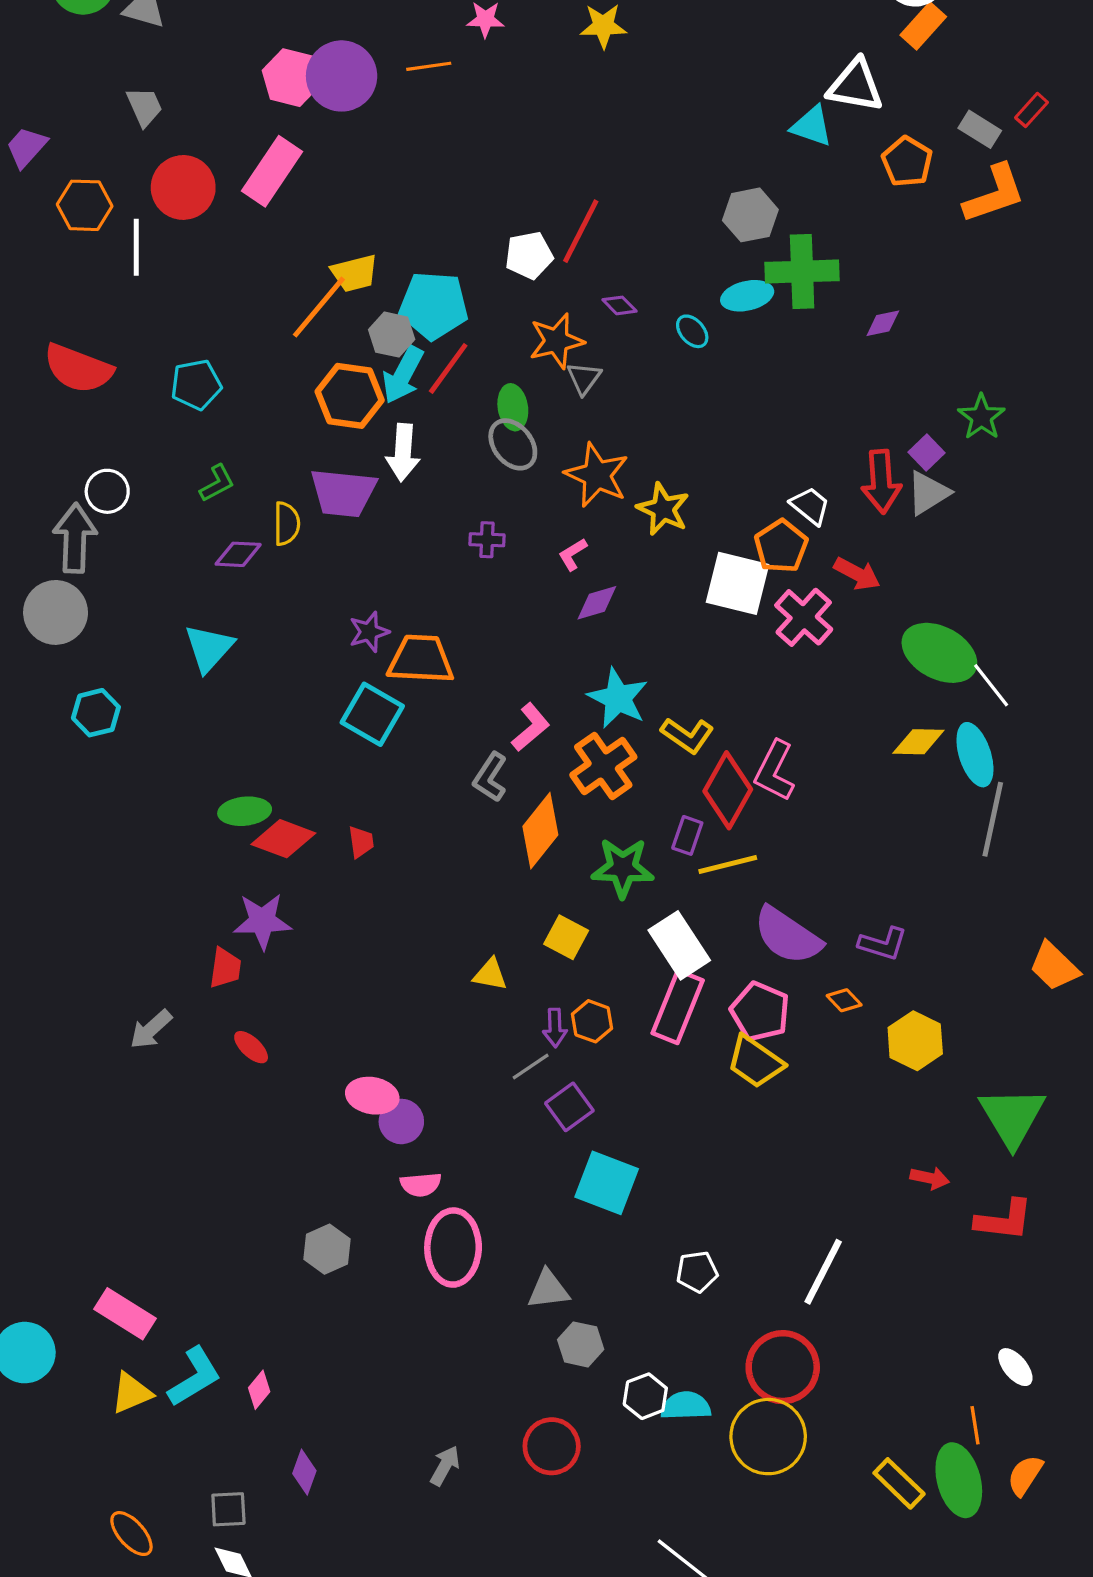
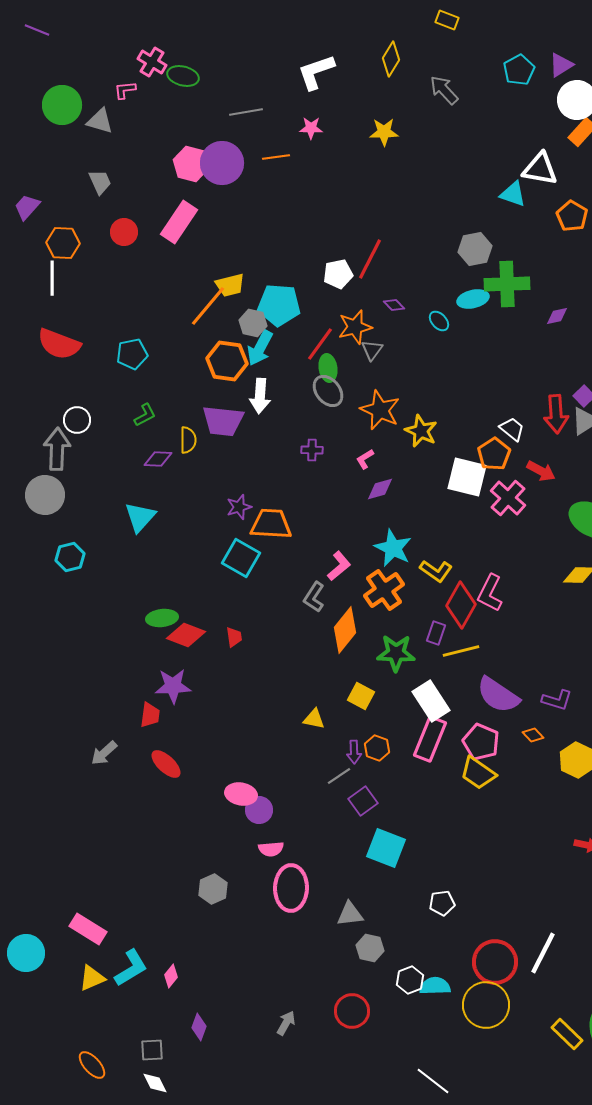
red circle: (183, 187) -> (124, 232), size x0.7
white line: (136, 247) -> (52, 278), moved
red line: (448, 368) -> (320, 344), moved
red ellipse: (251, 1047) -> (166, 764), size x1.4
white line: (823, 1272) -> (543, 953), moved

